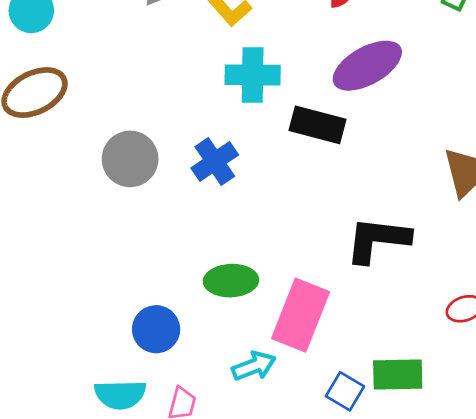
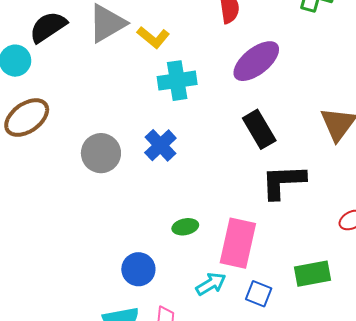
black rectangle: (318, 125) -> (259, 129), moved, turned 54
green ellipse: (231, 281) -> (185, 227), size x0.7
blue square: (345, 391) -> (259, 294), moved

